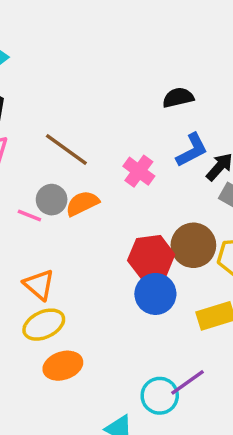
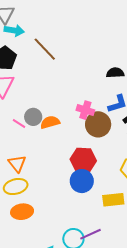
brown line: (66, 149) -> (45, 49), moved
pink cross: (139, 171) -> (85, 110), turned -30
brown circle: (193, 245) -> (98, 124), moved

